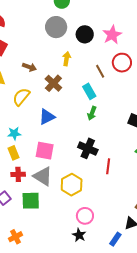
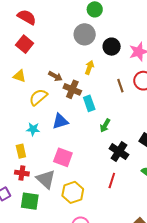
brown arrow: (29, 67) -> (55, 76), moved
brown cross: (53, 83) -> (72, 89), turned -30
cyan rectangle: (89, 91) -> (89, 103), moved
cyan star: (14, 133) -> (33, 129), moved
black cross: (88, 148) -> (119, 152), moved
pink square: (45, 151) -> (63, 157), moved

